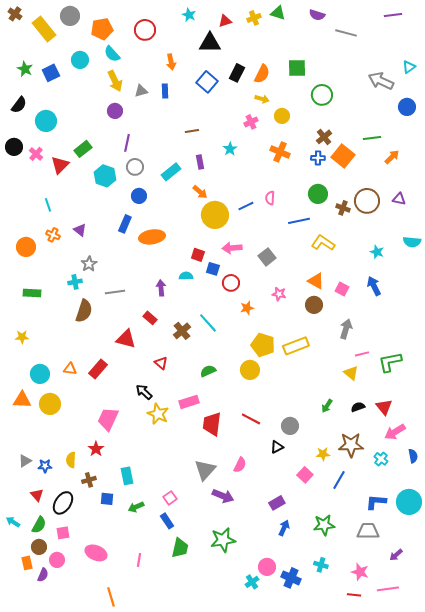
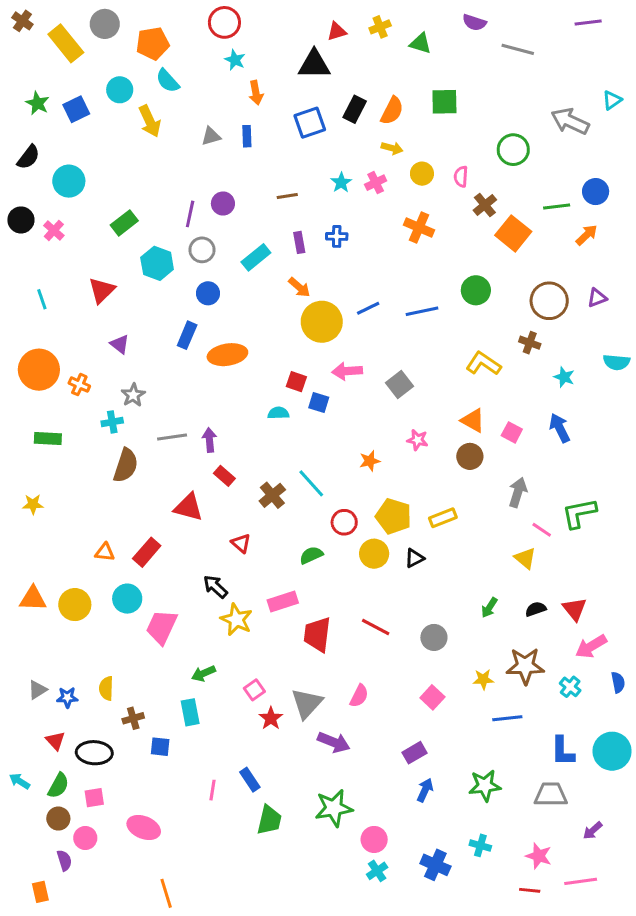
green triangle: (278, 13) -> (420, 43), moved
cyan star: (189, 15) -> (235, 60), moved
red circle: (145, 30) -> (224, 22), moved
yellow arrow: (115, 81) -> (150, 121), moved
blue square: (207, 82) -> (310, 123), turned 30
green circle: (322, 95) -> (513, 150), moved
blue circle: (407, 107) -> (596, 192), moved
purple circle: (115, 111) -> (223, 204), moved
cyan star: (230, 149) -> (341, 183), moved
blue cross: (318, 158) -> (337, 236), moved
red triangle: (60, 165) -> (102, 290), moved
pink semicircle: (270, 198) -> (461, 177), moved
purple triangle: (399, 199) -> (597, 298), turned -32
cyan line: (48, 205) -> (42, 299), moved
brown cross: (343, 208) -> (530, 343), moved
blue line: (299, 221) -> (422, 311), moved
orange cross: (53, 235) -> (79, 385), moved
orange circle: (26, 247) -> (39, 370), size x1.4
red circle: (231, 283) -> (344, 522), moved
purple arrow: (161, 288) -> (209, 440), moved
yellow rectangle: (296, 346) -> (443, 518), size x0.7
pink line: (362, 354) -> (542, 530), turned 48
green L-shape: (390, 362) -> (579, 513), moved
cyan circle: (40, 374) -> (127, 599), moved
black triangle: (277, 447) -> (415, 558), moved
red star: (96, 449) -> (271, 718), moved
pink square: (305, 475) -> (432, 697), moved
blue line: (339, 480) -> (507, 718), turned 54
pink square: (170, 498) -> (254, 690), moved
blue L-shape: (376, 502) -> (563, 751), turned -95
black ellipse: (63, 503) -> (94, 753), turned 60
green arrow: (136, 507) -> (204, 673), moved
pink line: (139, 560) -> (212, 790), moved
orange rectangle: (27, 563) -> (40, 892), moved
pink circle: (267, 567) -> (374, 839), moved
purple semicircle: (43, 575) -> (64, 860), turned -40

